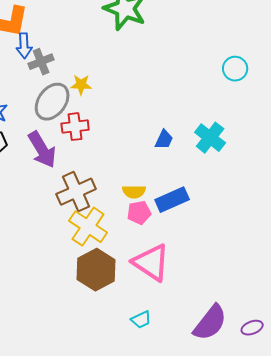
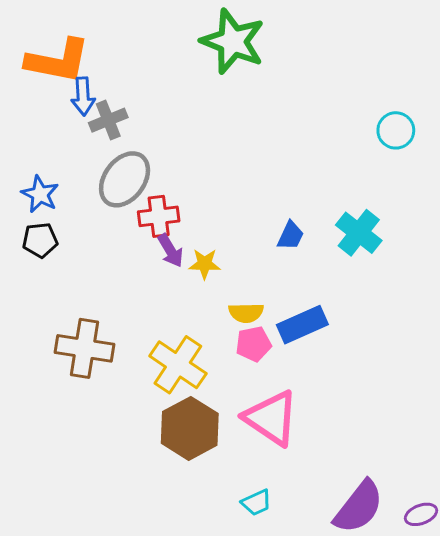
yellow star: (81, 85) -> (205, 264), moved
purple arrow: (42, 150) -> (170, 251), moved, size x0.6
brown cross: (76, 192) -> (84, 348), moved, turned 33

